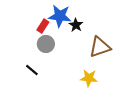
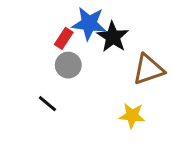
black star: (76, 25) -> (113, 37), size x1.5

